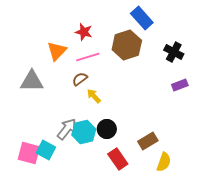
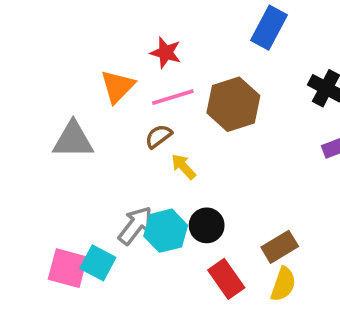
blue rectangle: (142, 18) -> (269, 28), turned 70
brown hexagon: (127, 45) -> (233, 104), moved
yellow semicircle: (164, 162) -> (283, 284), moved

